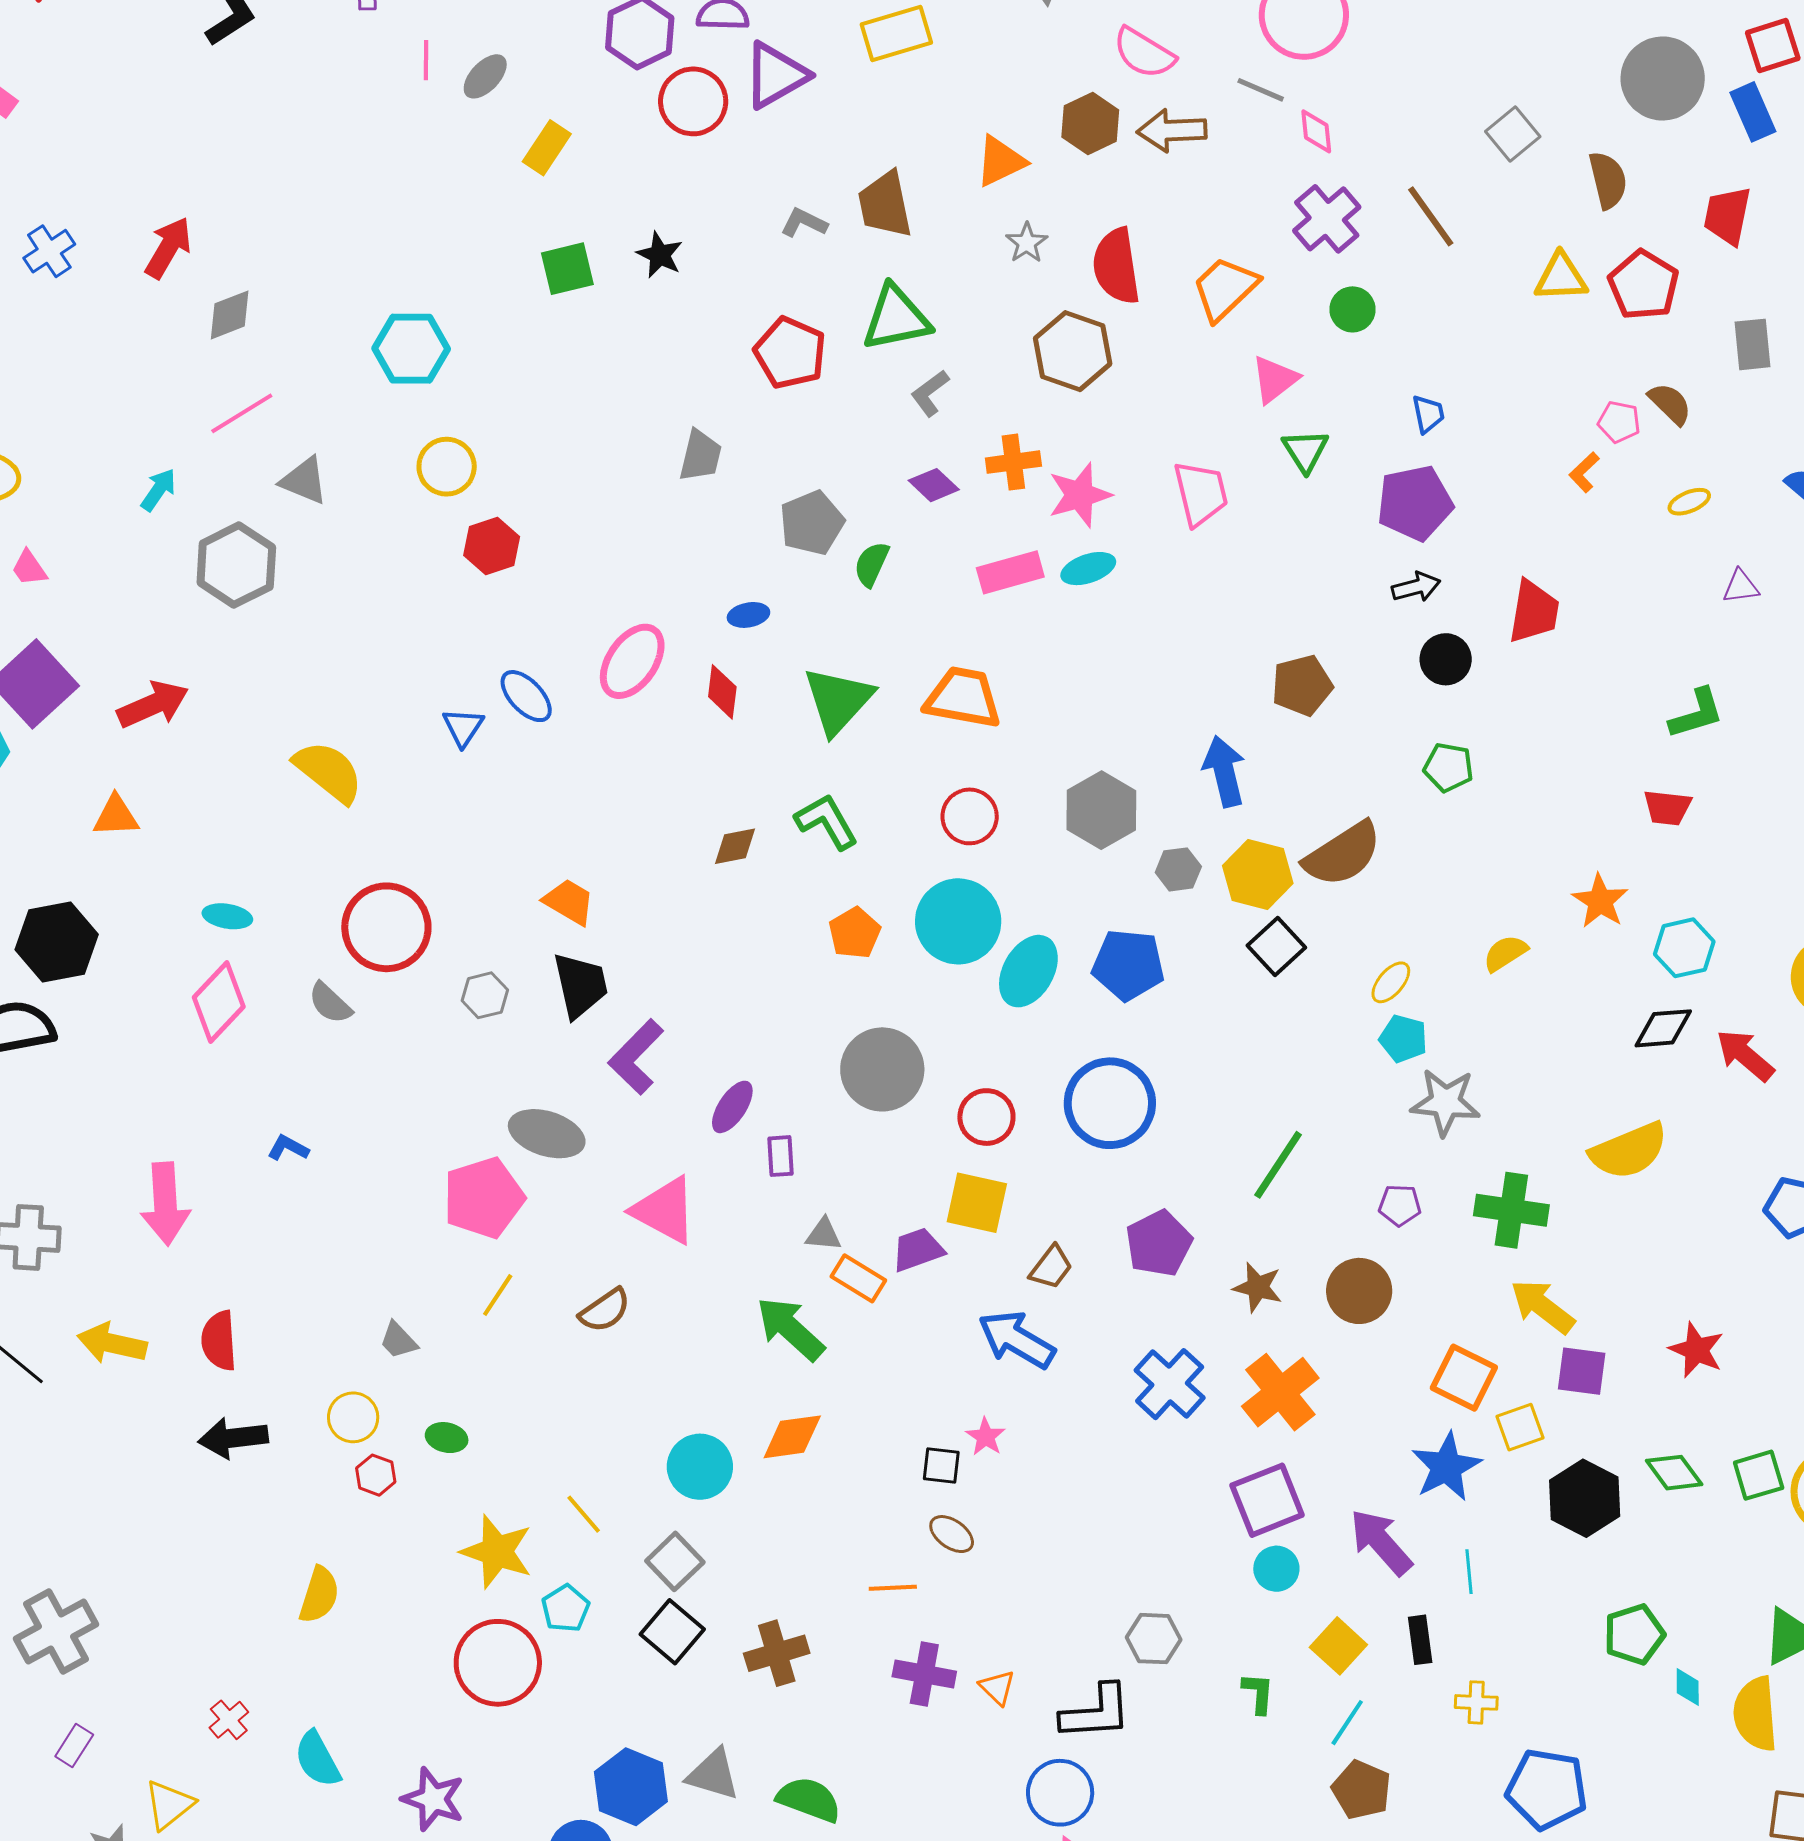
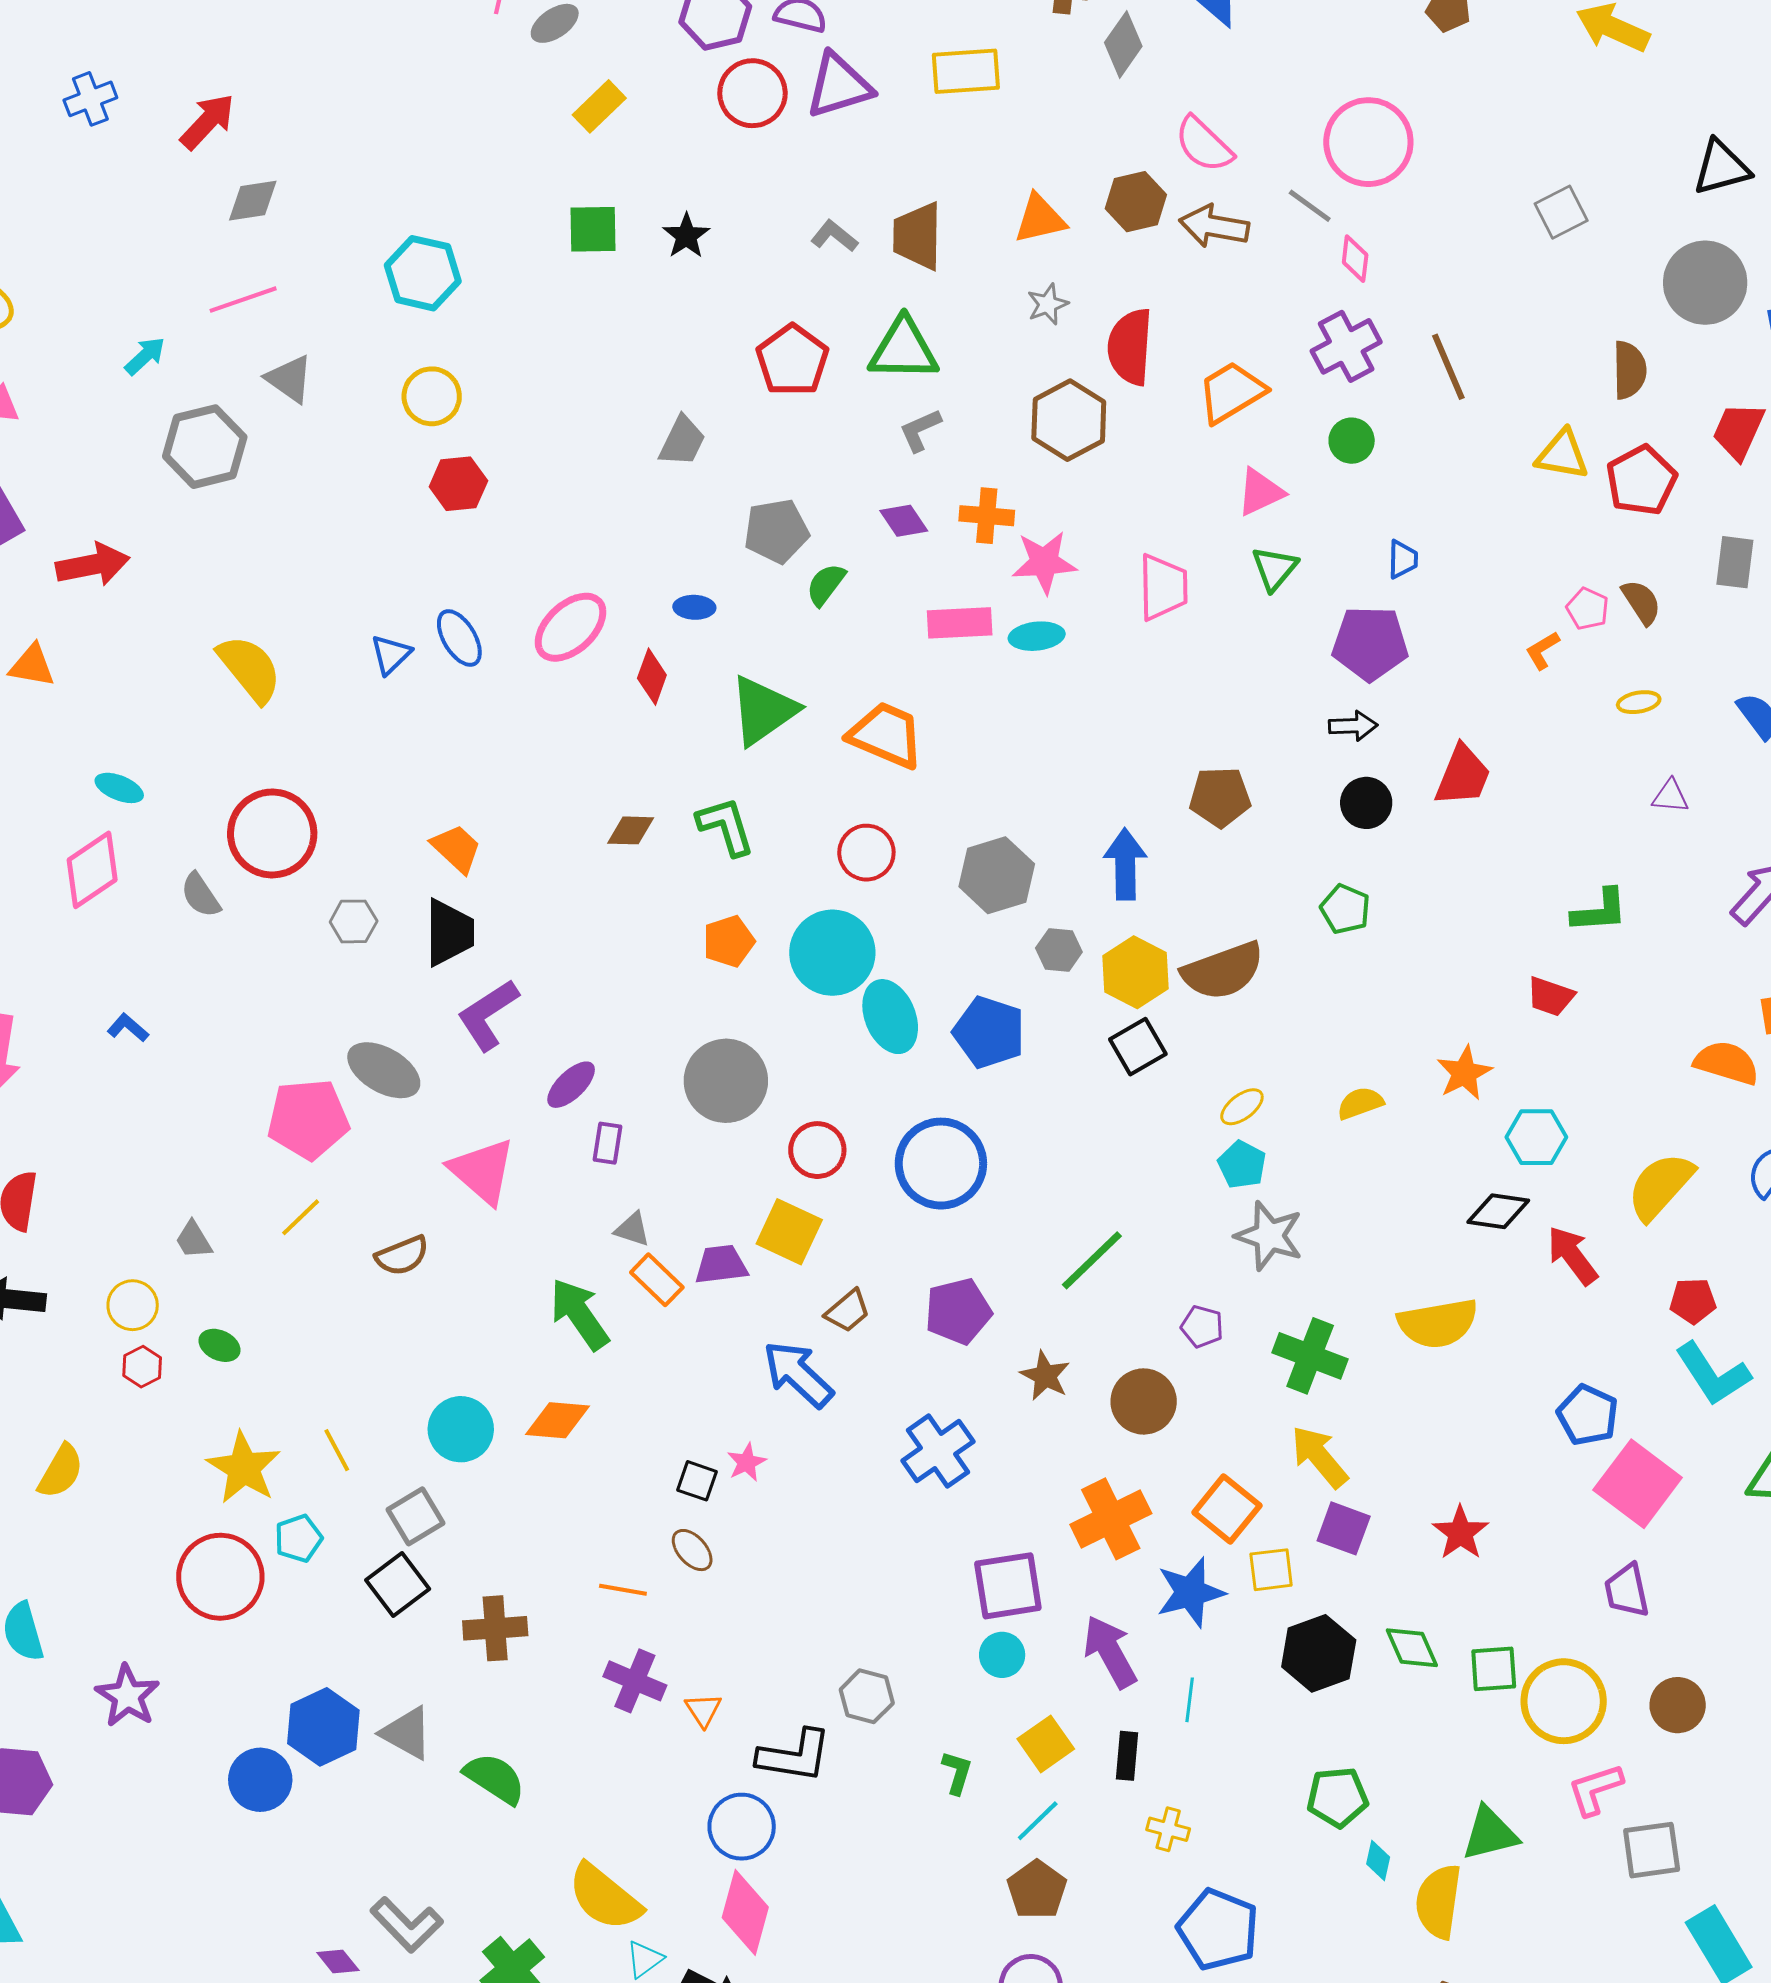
gray square: (1513, 134) -> (1561, 212), moved
cyan ellipse: (1028, 971) -> (890, 1017), turned -64
orange cross: (1280, 1392) -> (1111, 1519), moved

